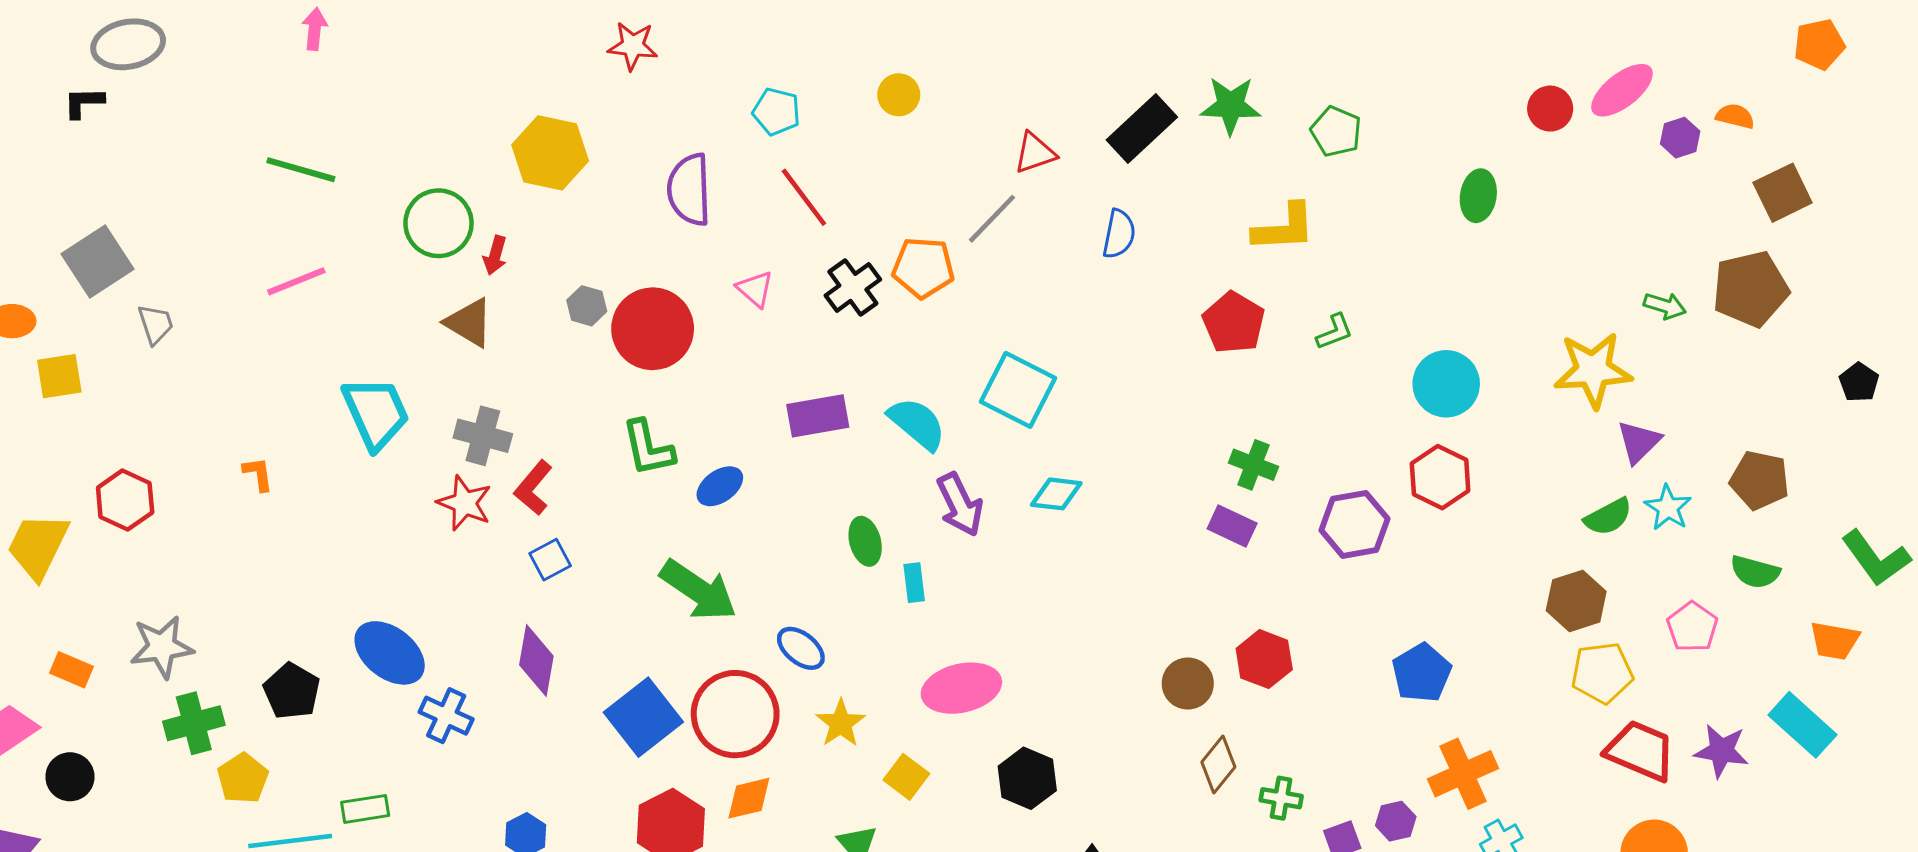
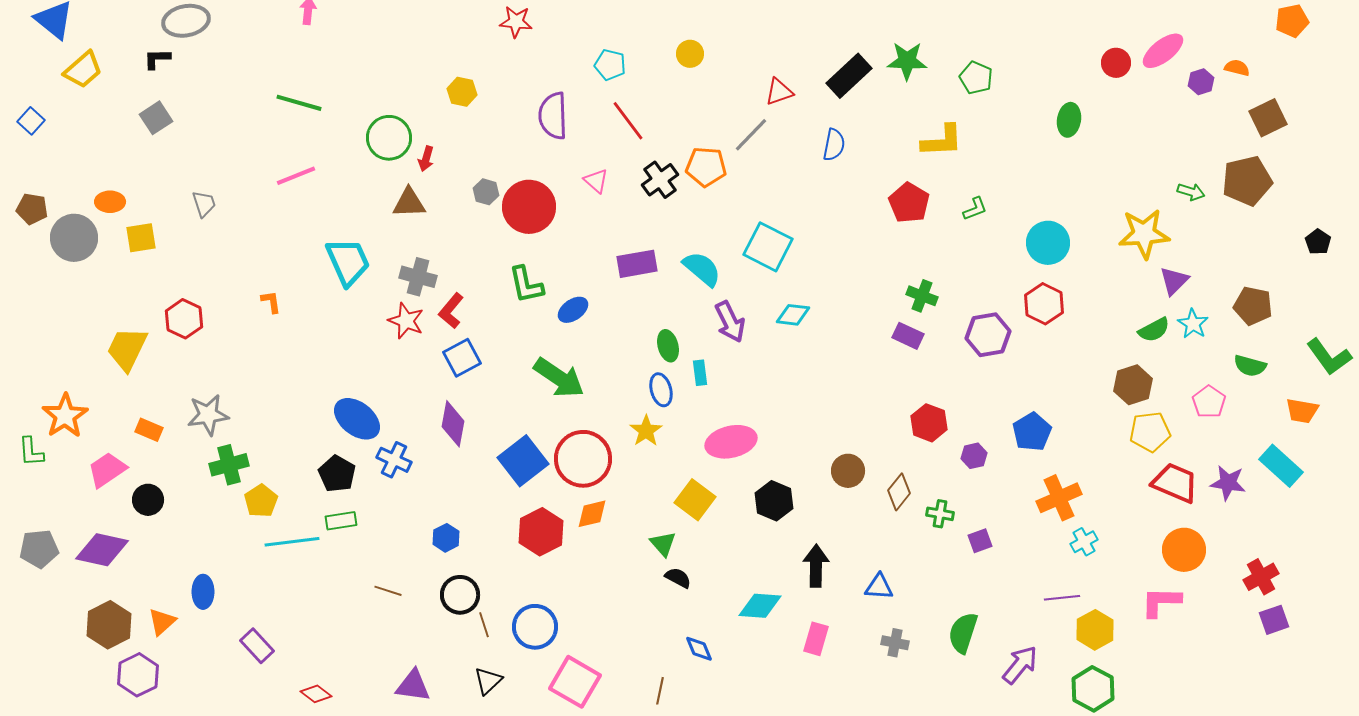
yellow hexagon: (550, 153) -> (462, 92), size x0.6
gray square: (98, 261) -> (156, 118), moved, size x0.7
brown triangle: (469, 323) -> (409, 203), turned -33
blue square: (550, 560) -> (462, 358), size x1.4
blue ellipse: (801, 648) -> (661, 390), moved, turned 36
brown circle: (1188, 684) -> (848, 471), moved
black pentagon: (292, 691) -> (337, 474), moved
yellow star: (841, 723) -> (646, 431), moved
yellow square: (906, 777) -> (695, 500), size x1.4
purple hexagon: (1396, 821) -> (974, 456), moved

